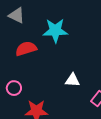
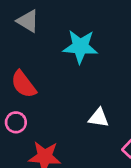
red semicircle: (26, 49) -> (24, 84), moved, turned -115

